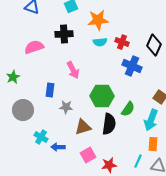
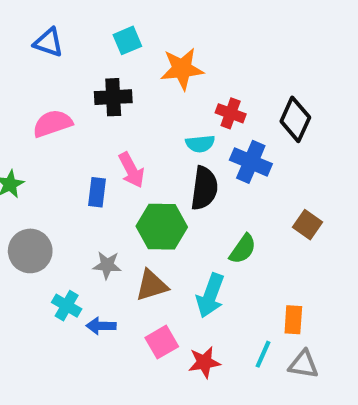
cyan semicircle: (100, 42) -> (200, 144), moved
blue rectangle: (50, 90) -> (97, 192), moved
green hexagon: (102, 96) -> (162, 227), moved
gray star: (66, 107) -> (107, 265), moved
cyan arrow: (151, 120) -> (210, 296), moved
black semicircle: (109, 124) -> (204, 188), moved

